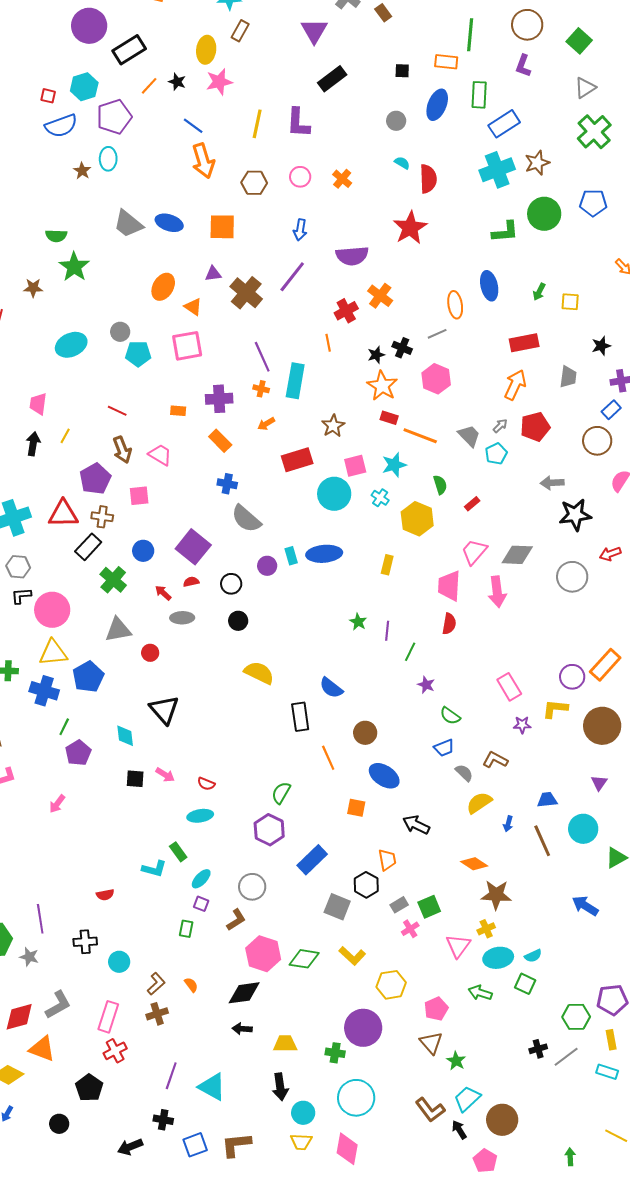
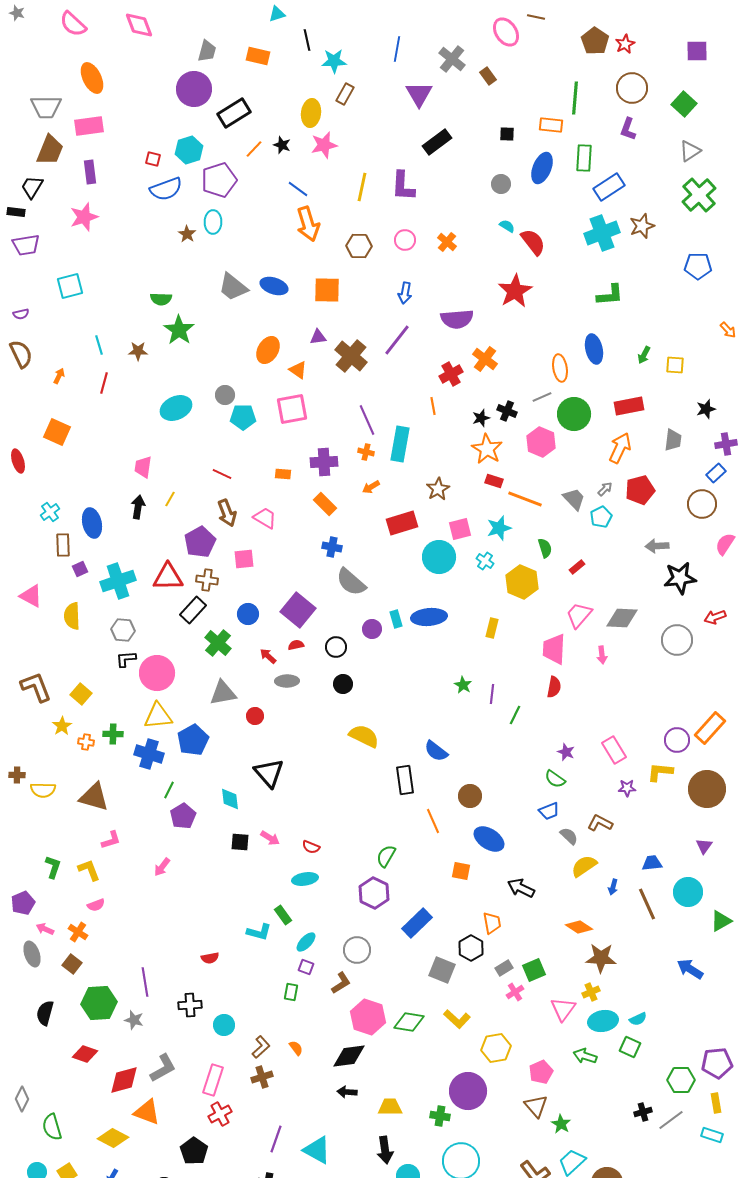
red semicircle: (428, 179) -> (533, 242), turned -36
green circle: (544, 214) -> (574, 414), moved
pink arrow: (497, 592) -> (602, 655), size x0.6
purple star: (426, 685) -> (566, 752), moved

